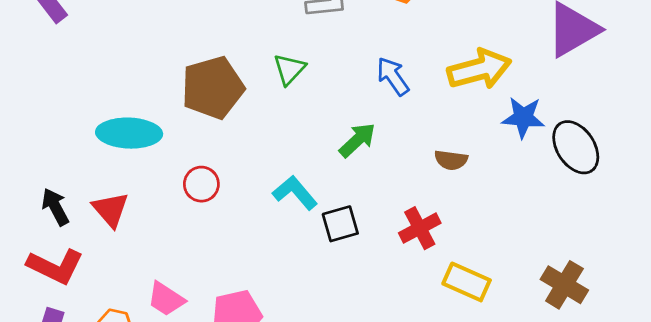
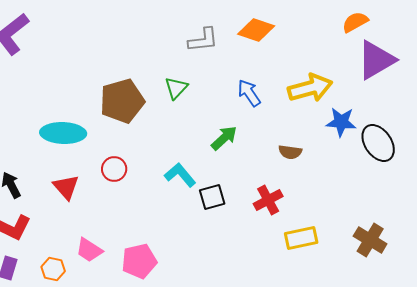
red triangle: (111, 210) -> (66, 187), moved
yellow rectangle: (467, 282) -> (301, 238), turned -36

